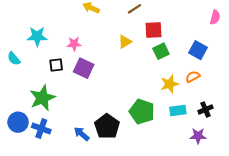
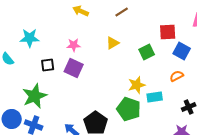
red square: (154, 30) -> (168, 32), moved
pink star: (74, 44) -> (74, 45), moved
yellow star: (169, 84) -> (137, 85), moved
cyan rectangle: (178, 111) -> (155, 97), moved

